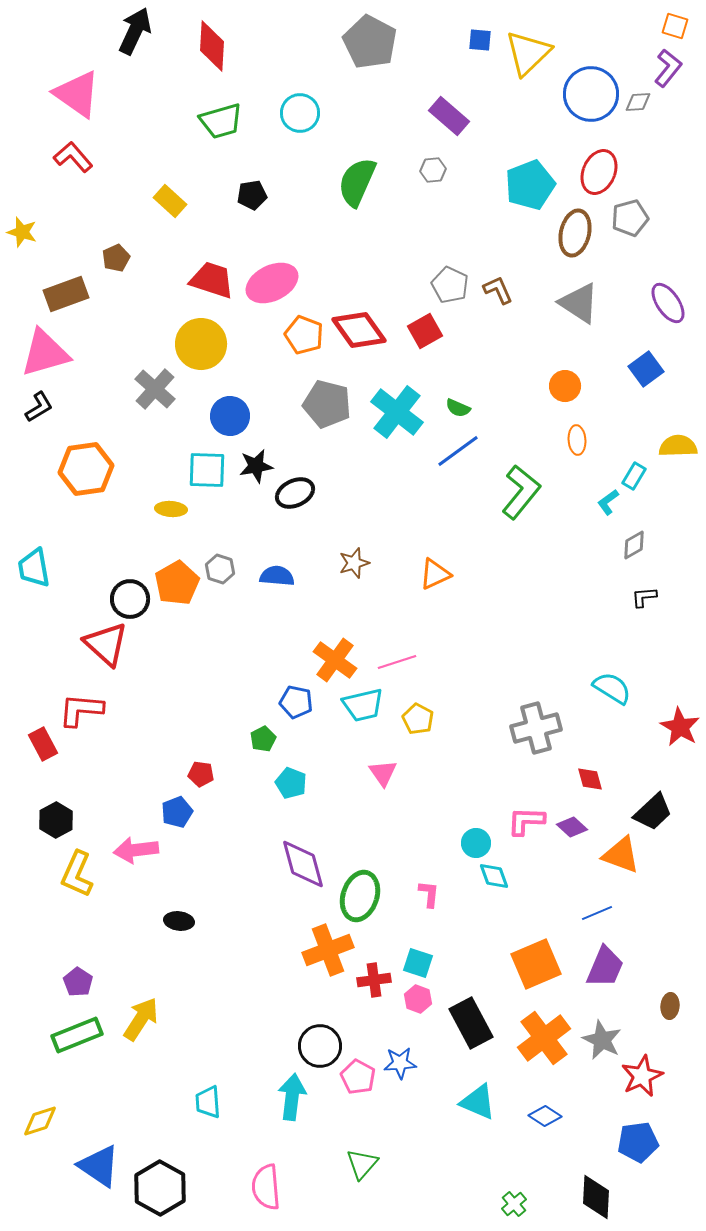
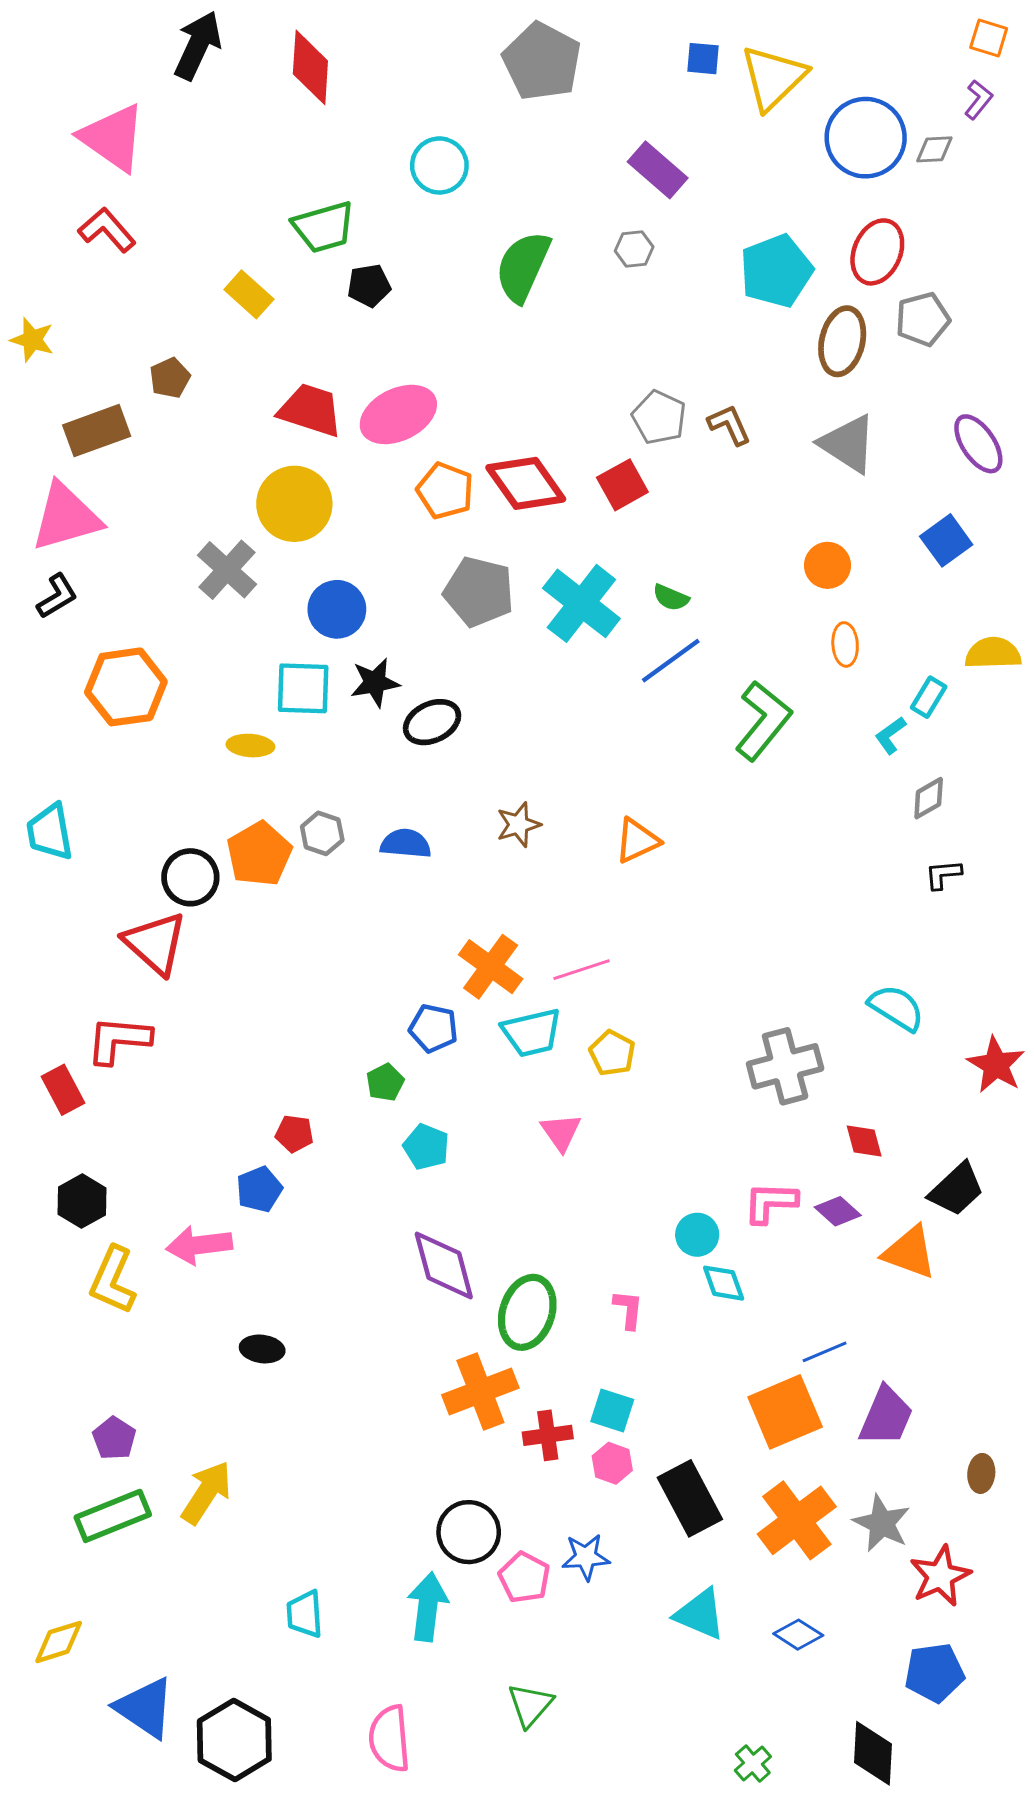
purple L-shape: (668, 68) -> (978, 100), size x0.7
green trapezoid: (221, 121) -> (324, 227), moved
blue line: (597, 913) -> (825, 1352), moved

